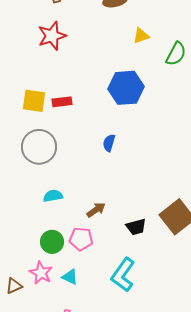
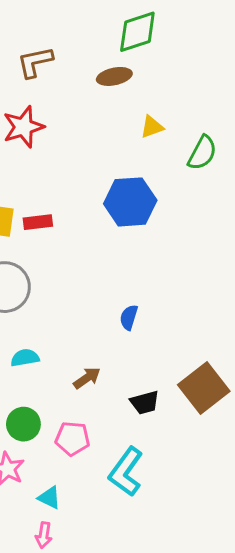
blue semicircle: (109, 143) -> (129, 317), moved
pink pentagon: (81, 239) -> (72, 439), moved
cyan triangle: (70, 277) -> (49, 498), moved

